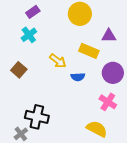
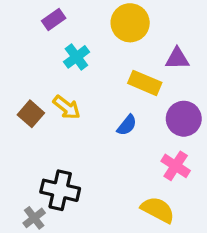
cyan cross: (29, 35) -> (76, 57), moved
yellow arrow: (58, 61) -> (67, 107), moved
blue semicircle: (78, 77) -> (127, 125), turned -48

